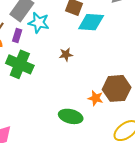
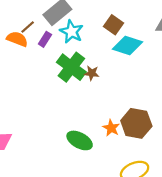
green cross: (20, 64) -> (71, 67), moved

